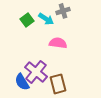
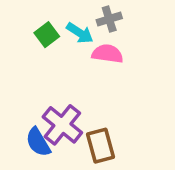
pink semicircle: (58, 43) -> (107, 54), moved

